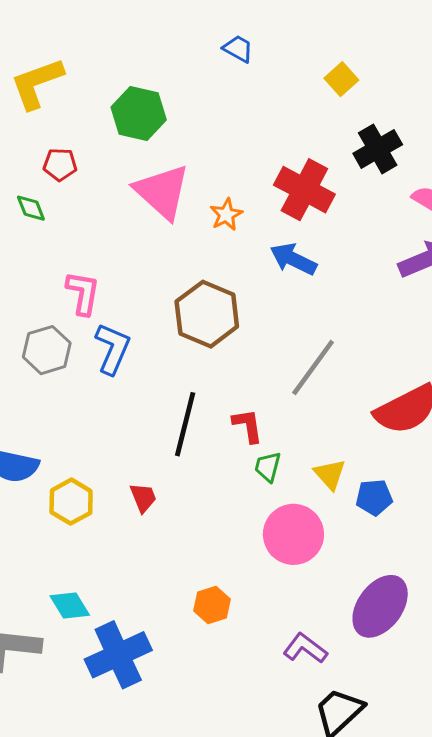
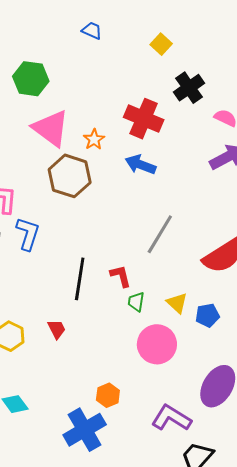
brown hexagon: (207, 314) -> (70, 176), moved
purple L-shape: (305, 648) -> (171, 418), size x1.4
blue cross: (118, 655) -> (85, 430), moved

